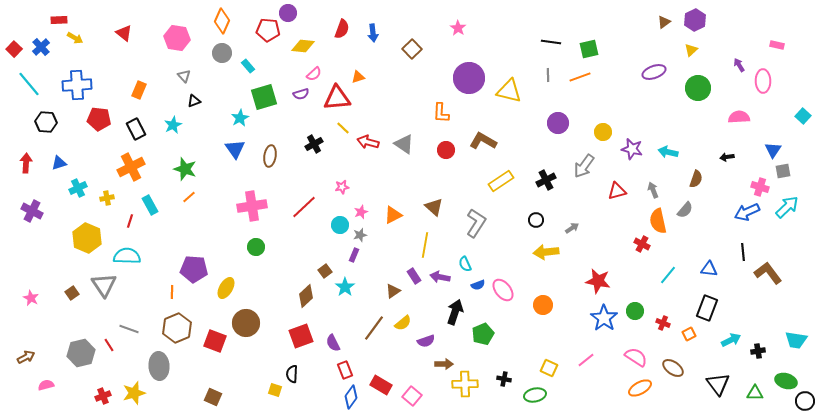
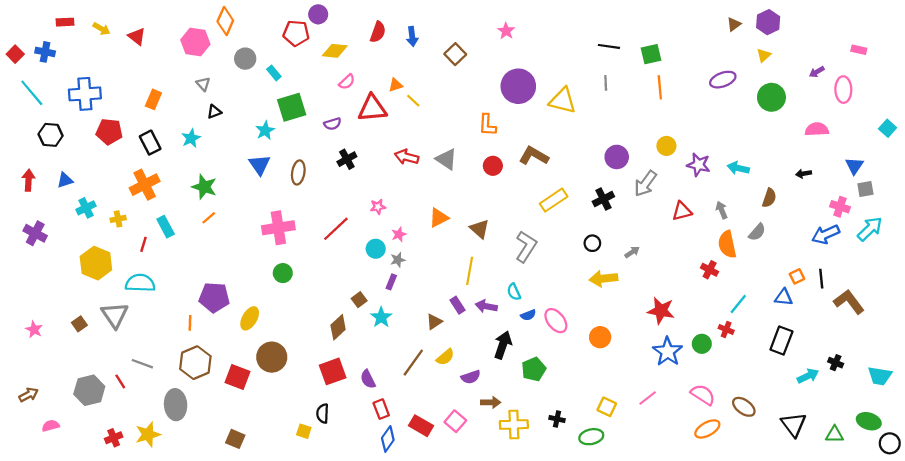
orange diamond: (222, 21) -> (225, 21), moved
yellow arrow: (75, 38) -> (101, 29), moved
blue cross: (41, 47) -> (45, 52), turned -36
purple arrow: (739, 65) -> (817, 72), turned -88
orange line: (580, 77) -> (660, 87), moved, turned -75
purple semicircle: (301, 94) -> (333, 124), moved
purple circle: (558, 123) -> (617, 157), moved
yellow line: (343, 128) -> (413, 101), moved
orange triangle: (393, 215) -> (439, 218), moved
red cross: (663, 323) -> (726, 329), moved
orange square: (689, 334) -> (797, 276), moved
black cross: (758, 351) -> (836, 363), moved, turned 32
pink square: (412, 396) -> (455, 421), moved

